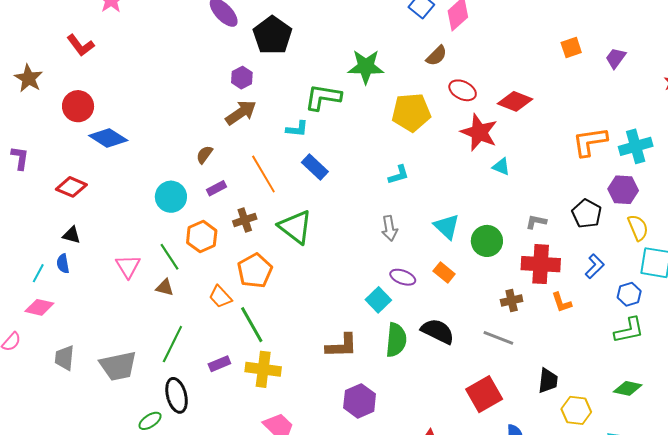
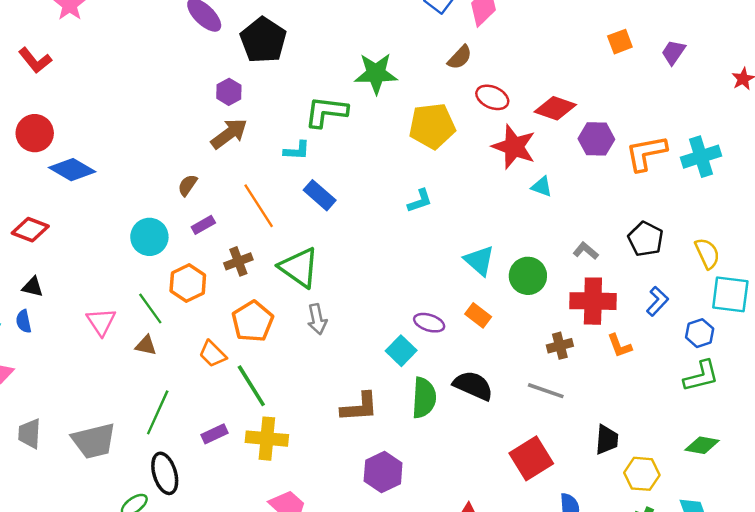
purple hexagon: (623, 190) -> (596, 139), moved
gray L-shape: (536, 222) -> (586, 251), turned 30
gray arrow: (389, 228) -> (317, 319), moved

